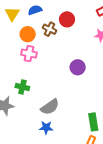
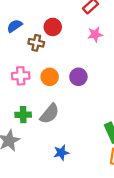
orange circle: (28, 34) -> (50, 77), moved
gray semicircle: (50, 107) -> (50, 114), moved

